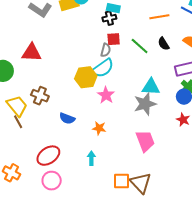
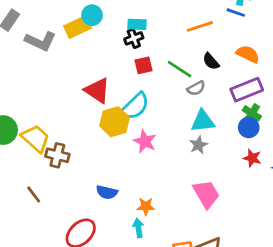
gray semicircle: (106, 50) -> (196, 88), moved, turned 56
red triangle: (32, 53) -> (97, 90), moved, turned 40
gray star: (145, 104) -> (198, 145), size x0.6
yellow trapezoid: (17, 106) -> (36, 138), moved
blue semicircle: (67, 118) -> (107, 192), moved
orange star: (99, 128) -> (146, 206), moved

